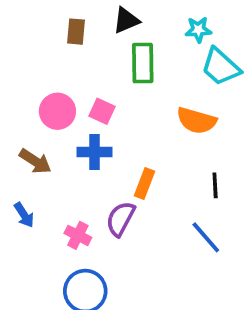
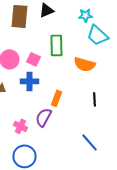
brown rectangle: (76, 32) -> (19, 16), size x1.6
green rectangle: (143, 63) -> (56, 45), moved
blue line: (206, 237) -> (89, 142), moved

